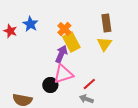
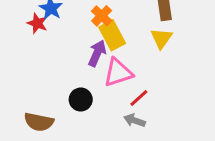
red star: (10, 31) -> (37, 23), moved
pink triangle: (63, 74) -> (118, 73), moved

